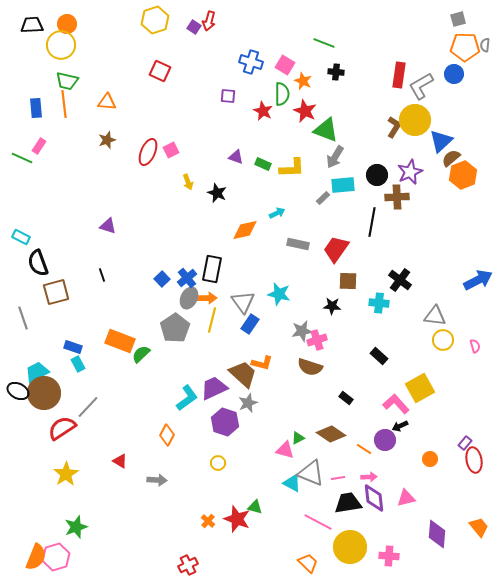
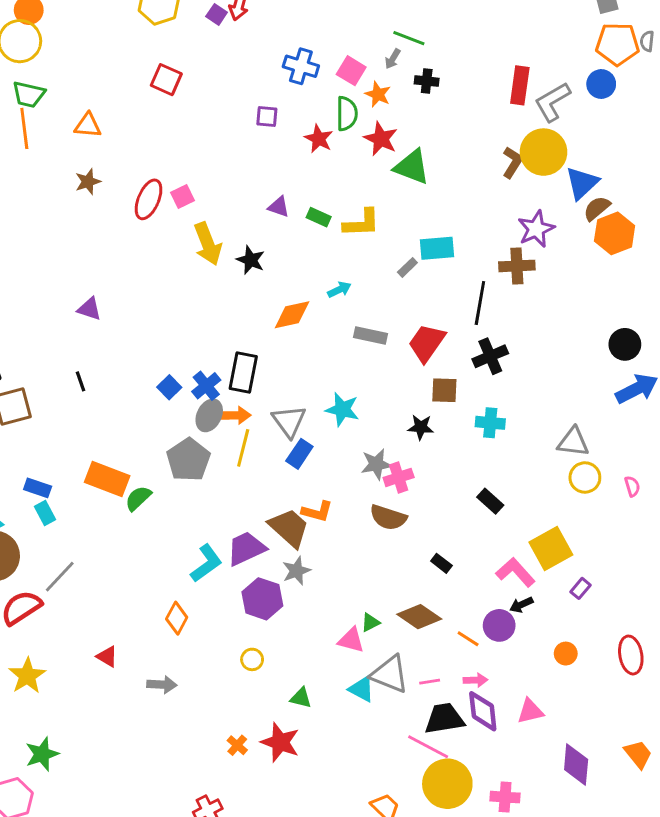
gray arrow: (335, 157) -> (393, 59), moved, size x0.6
black circle: (377, 175) -> (625, 344), moved
yellow arrow: (188, 182) -> (208, 244), size x1.8
black cross: (400, 280) -> (490, 356), moved, turned 30
purple rectangle: (465, 443) -> (580, 588), moved
green triangle: (255, 507) -> (301, 698), moved
pink line: (318, 522) -> (428, 747), moved

